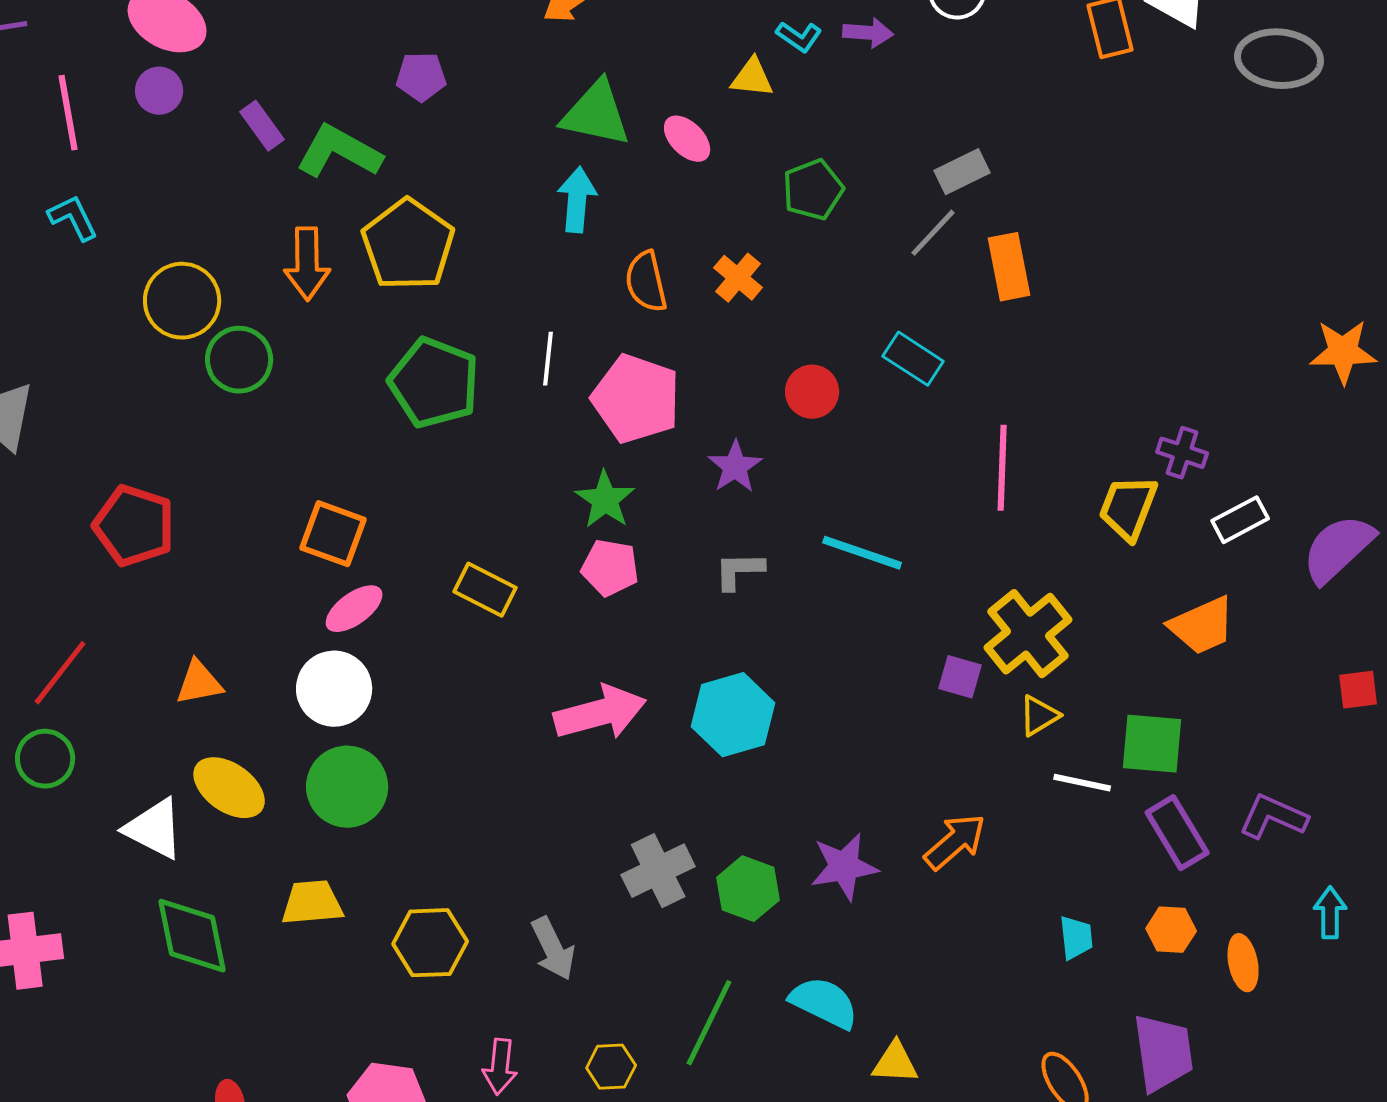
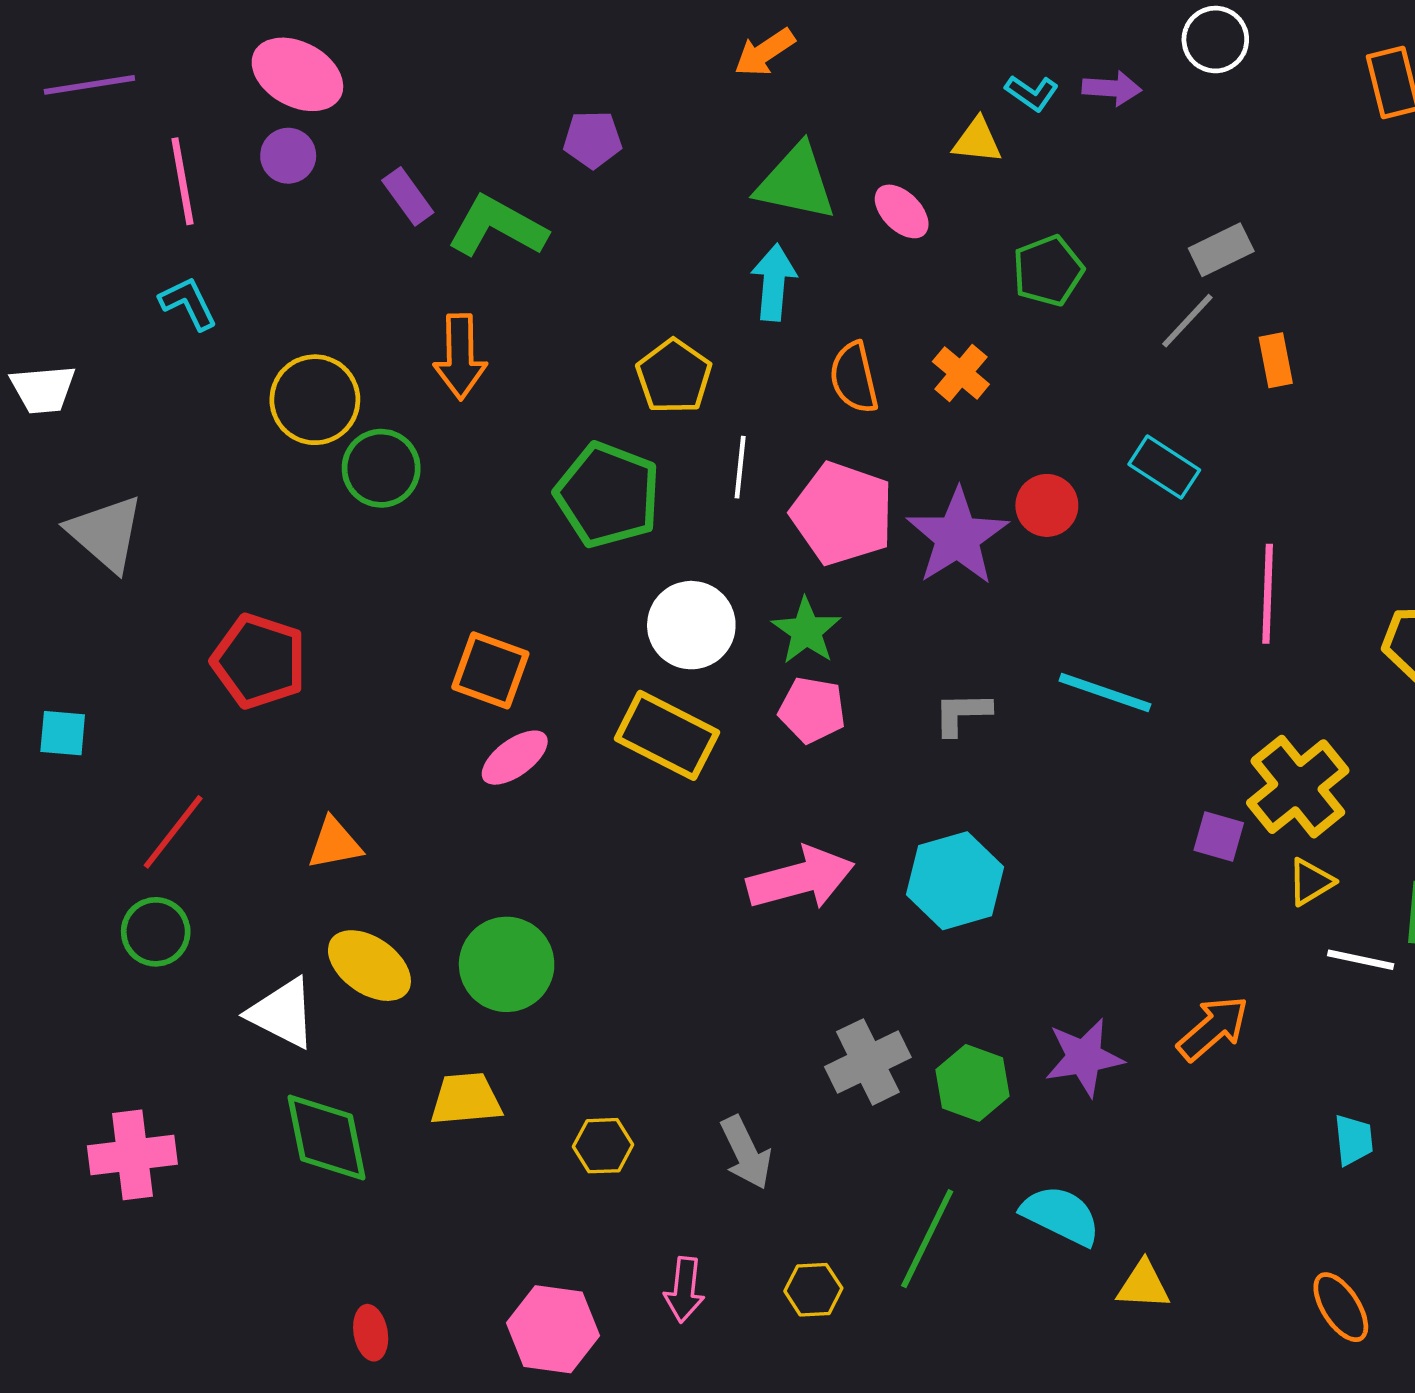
yellow pentagon: (408, 245) -> (674, 376), moved, size x0.7
orange rectangle: (1009, 267) -> (1276, 360), size x0.7
purple star: (735, 467) -> (957, 537), moved, size x1.6
yellow rectangle: (485, 590) -> (667, 735), size x1.4
white circle: (334, 689) -> (691, 625), moved
yellow hexagon: (430, 943) -> (603, 1146), size x0.7

